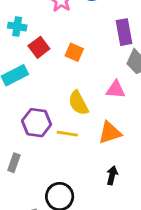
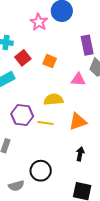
pink triangle: (116, 90) -> (78, 79), moved
yellow semicircle: (78, 103) -> (54, 100), turned 114

